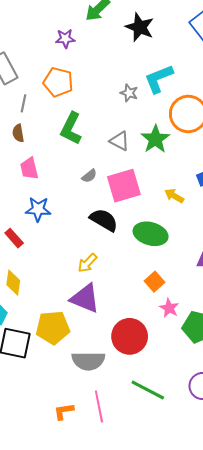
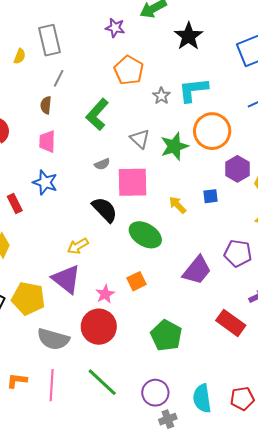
orange pentagon: (58, 82) -> (129, 70), moved
pink star: (169, 308) -> (105, 294), moved

